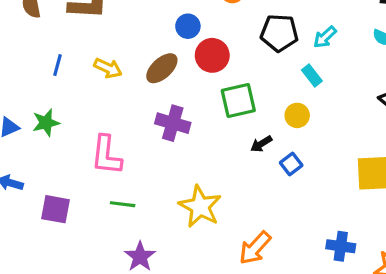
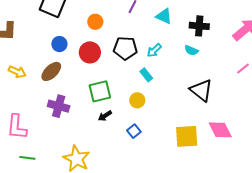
blue circle: (188, 26) -> (59, 44), moved
red circle: (212, 55) -> (90, 52), moved
black arrow: (261, 144) -> (105, 116), moved

